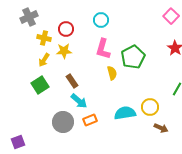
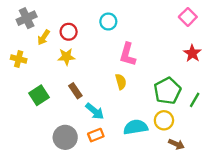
yellow cross: (44, 38) -> (19, 59), moved
pink L-shape: (103, 49) -> (128, 54), moved
green pentagon: (133, 57) -> (167, 91), moved
yellow arrow: (44, 60) -> (44, 37), moved
cyan arrow: (79, 101) -> (95, 111), moved

